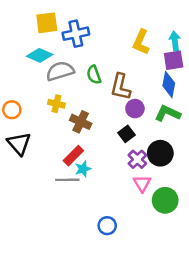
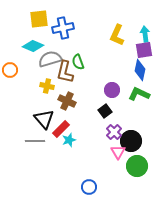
brown L-shape: (120, 87) -> (65, 72), moved
orange circle: (12, 110) -> (10, 70), moved
black triangle: (19, 144) -> (44, 119), moved
black circle: (160, 153) -> (131, 141), moved
gray line: (67, 180) -> (35, 141), moved

